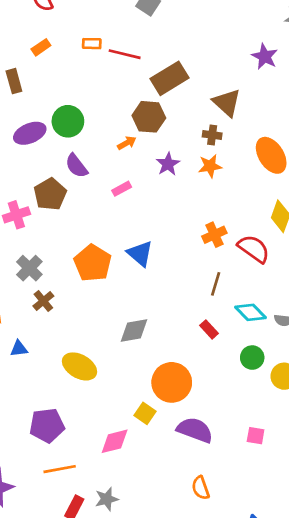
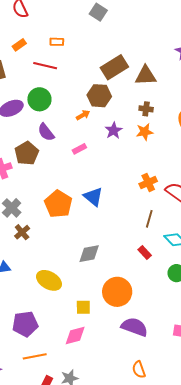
red line: (125, 54) -> (45, 66), moved
brown triangle: (227, 103) -> (146, 76), moved, turned -45
yellow square: (145, 413) -> (83, 307), moved, turned -35

